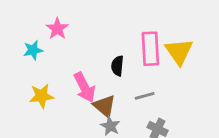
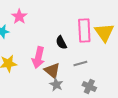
black semicircle: (117, 66) -> (61, 42), turned -32
pink arrow: (84, 87) -> (38, 58), turned 40

